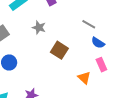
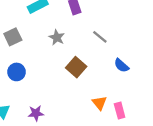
gray line: (89, 24) -> (100, 37), moved
pink rectangle: (101, 65) -> (120, 111), moved

